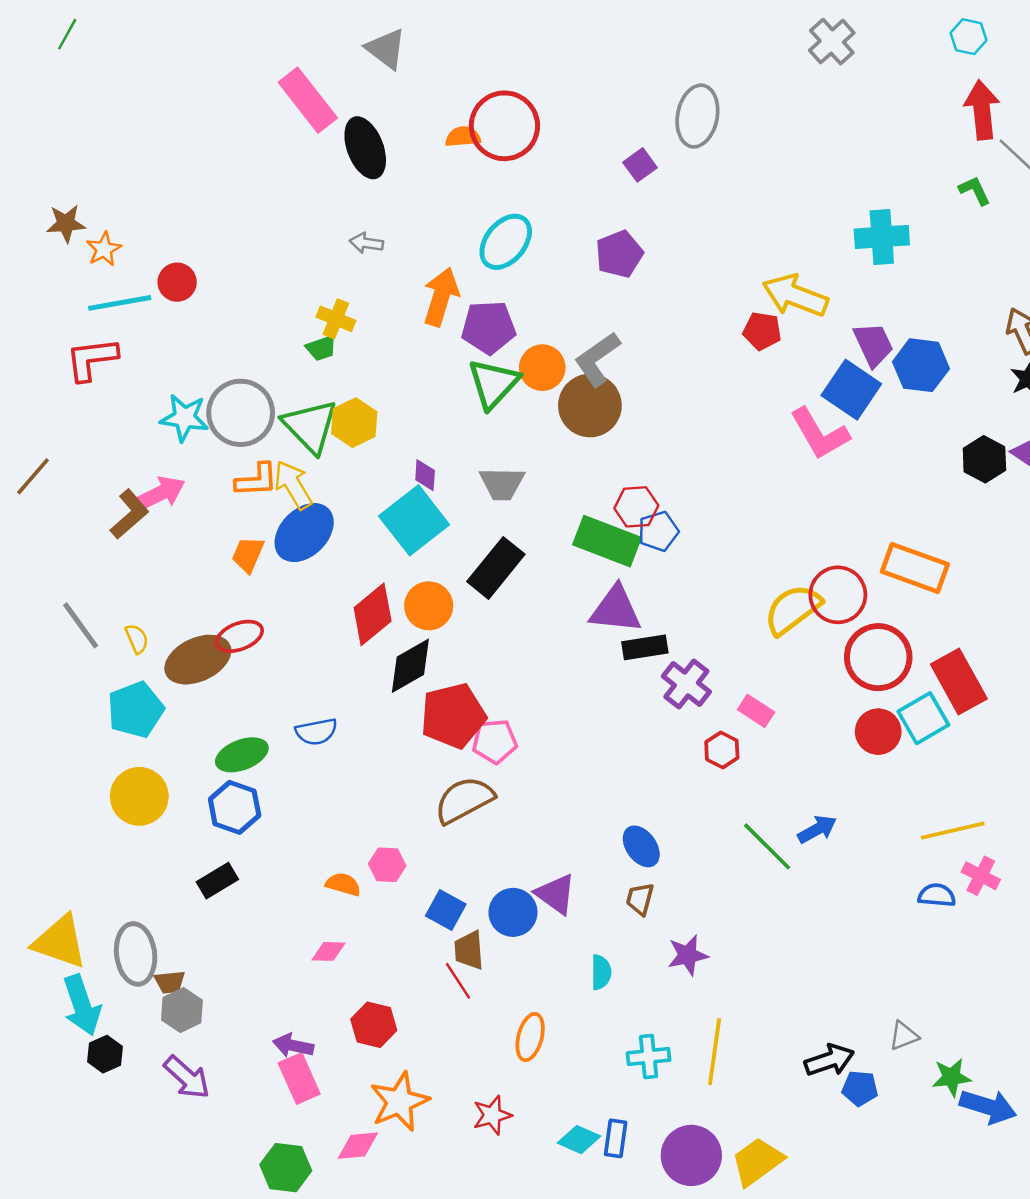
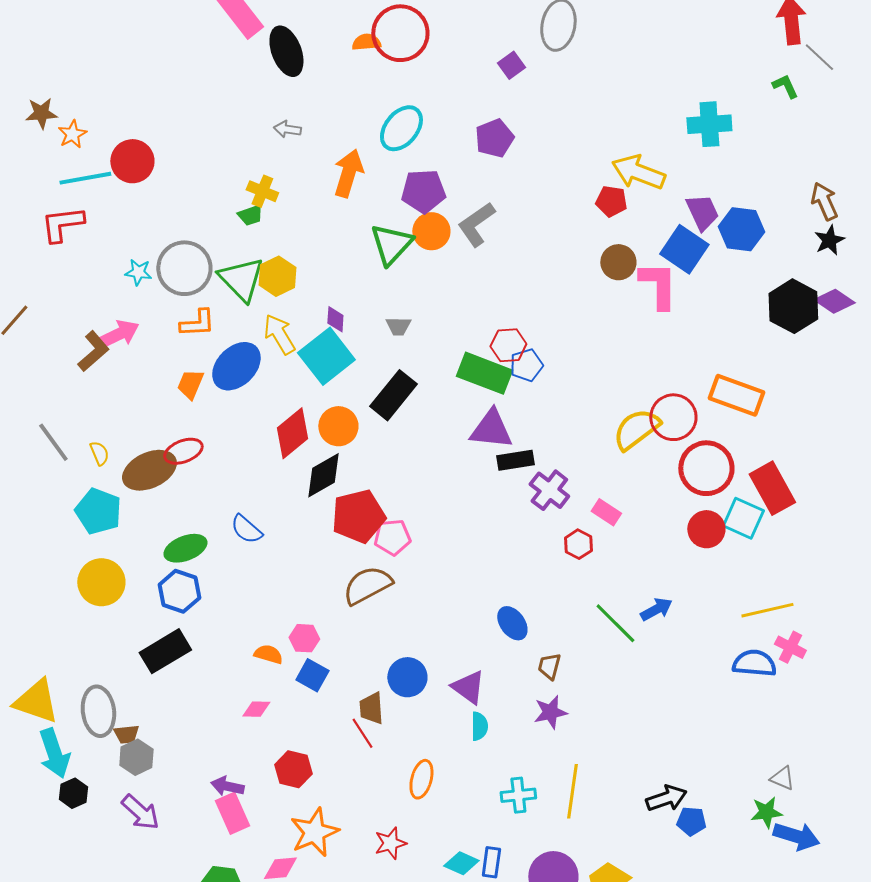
red circle: (177, 282) -> (132, 161), size x1.4
purple pentagon: (489, 327) -> (423, 191), moved
brown circle: (590, 406) -> (618, 262), moved, size x0.7
cyan star: (184, 418) -> (138, 272), size x0.7
pink L-shape: (820, 434) -> (658, 285), turned -150
black hexagon: (984, 459) -> (793, 306), size x1.4
gray trapezoid: (502, 484) -> (398, 326), size x0.7
yellow arrow: (293, 485) -> (279, 334), moved
cyan pentagon: (136, 710) -> (98, 511), turned -30
cyan square: (923, 718) -> (743, 518), turned -36
blue semicircle: (316, 732) -> (246, 529), turned 52
black rectangle: (217, 881) -> (165, 651), size x1.5
purple triangle: (556, 894) -> (468, 687), moved
blue semicircle: (937, 895) -> (754, 663), size x1.4
brown trapezoid: (640, 899) -> (549, 666), moved
blue square: (446, 910) -> (312, 675), moved
gray triangle: (904, 1036) -> (782, 778), moved, turned 44

